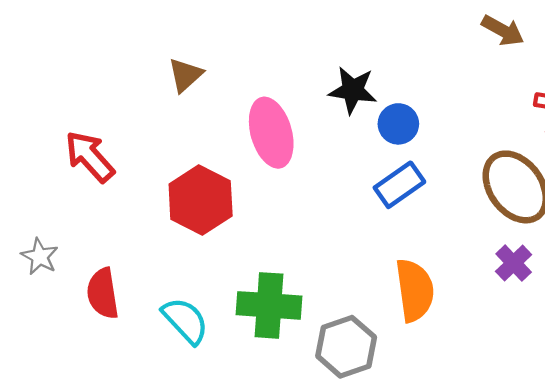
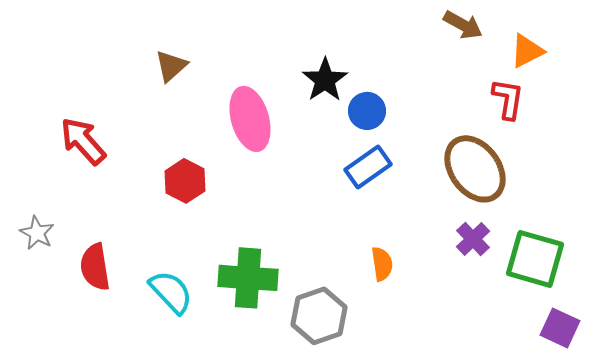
black star: (353, 90) -> (325, 80), turned 30
red hexagon: (201, 200) -> (185, 181), size x0.7
orange semicircle: (415, 290) -> (382, 264), size x0.6

